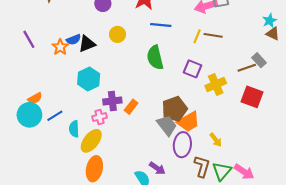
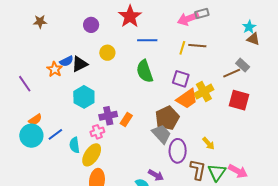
purple line: (29, 39) -> (25, 84), moved
orange trapezoid: (188, 122) -> (187, 99), moved

